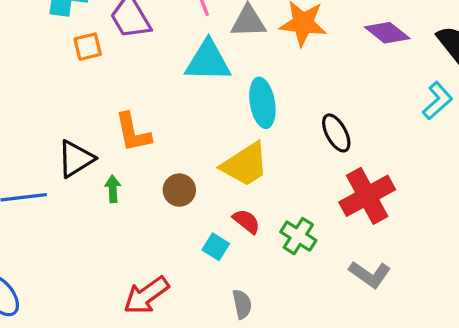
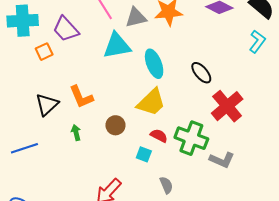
black triangle: (76, 159) -> (47, 105), moved
green cross: (298, 236) -> (191, 138), size x1.5
gray L-shape: (370, 274) -> (222, 160), moved

